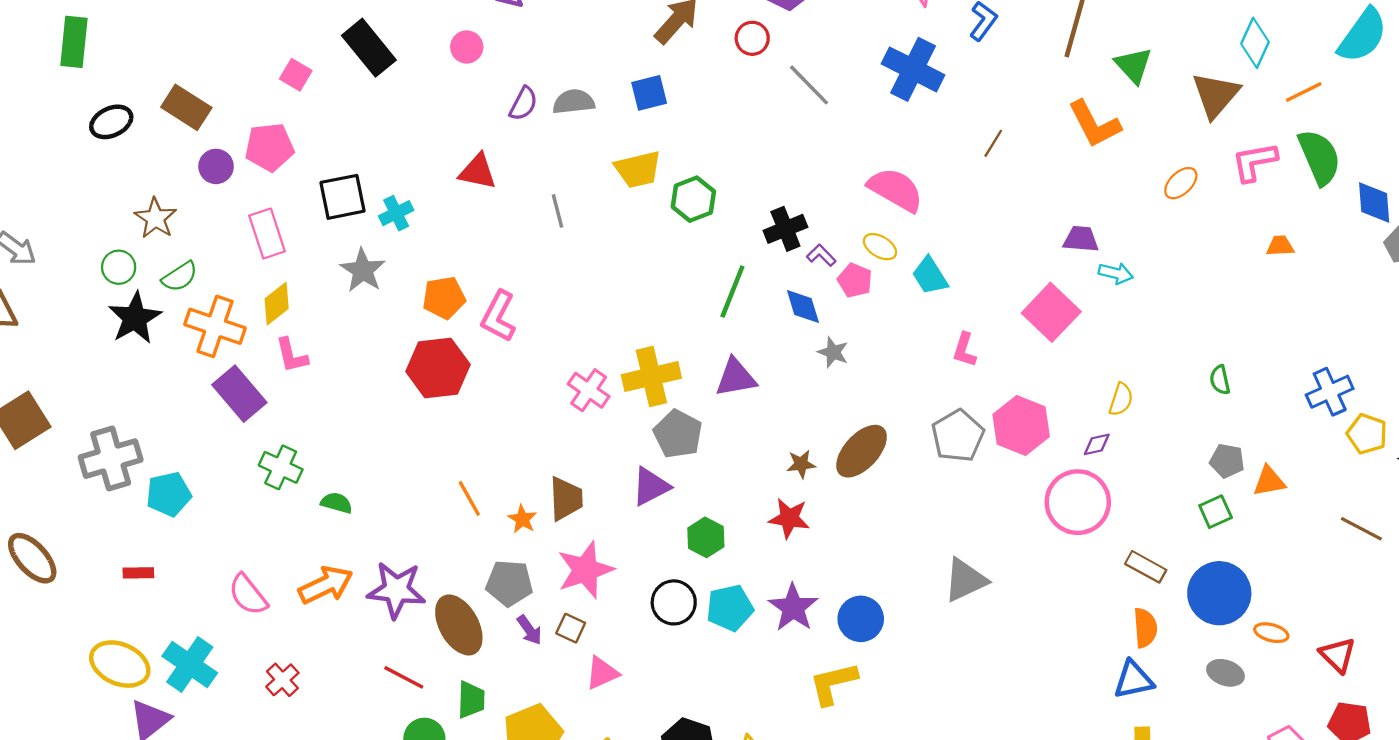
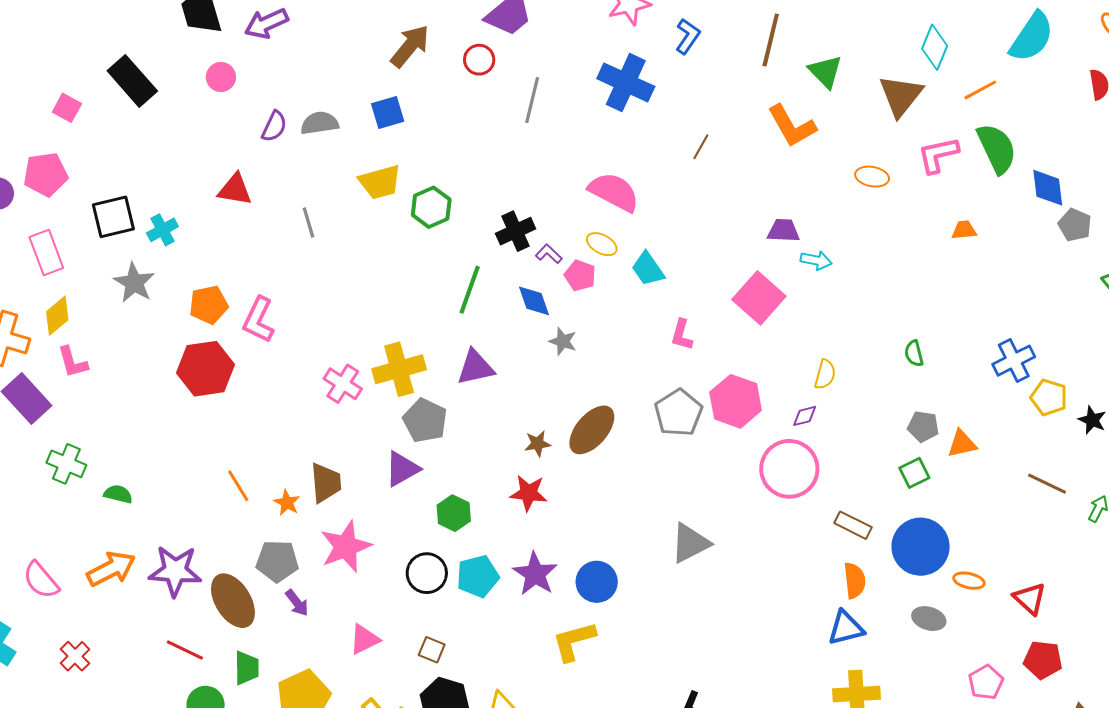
gray line: (809, 85) -> (532, 100), turned 60
orange ellipse: (1181, 183) -> (872, 177), turned 56
brown square: (571, 628) -> (432, 650), moved

